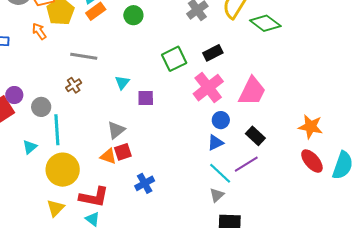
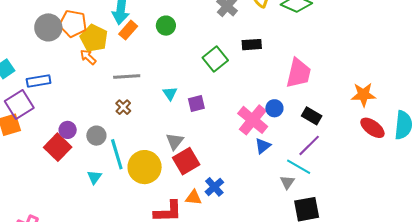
orange arrow: (39, 31) -> (88, 57), moved
black rectangle: (213, 53) -> (252, 45), turned 36
pink cross: (208, 88) -> (253, 120), moved
blue triangle: (215, 143) -> (263, 146), moved
red square: (123, 152) -> (186, 161), size x1.5
orange triangle: (108, 156) -> (193, 197), moved
yellow circle: (63, 170) -> (145, 167), moved
cyan line: (220, 173) -> (299, 167), moved

